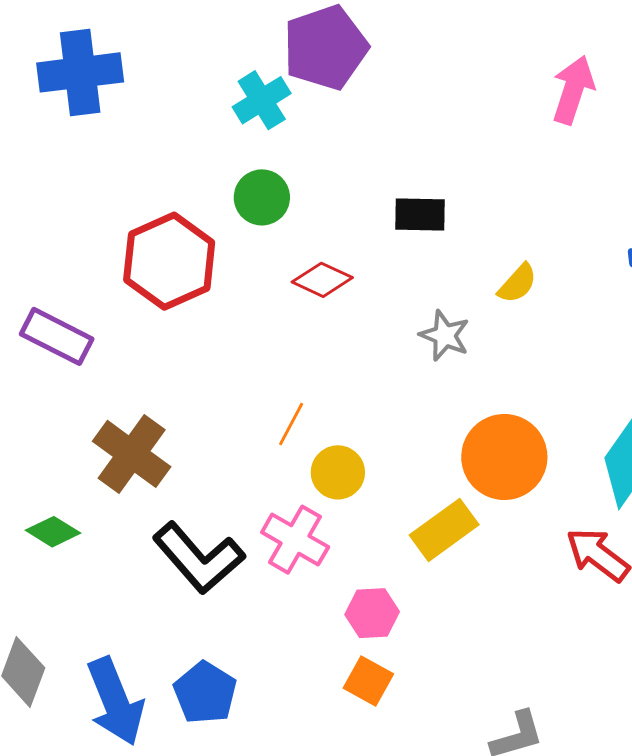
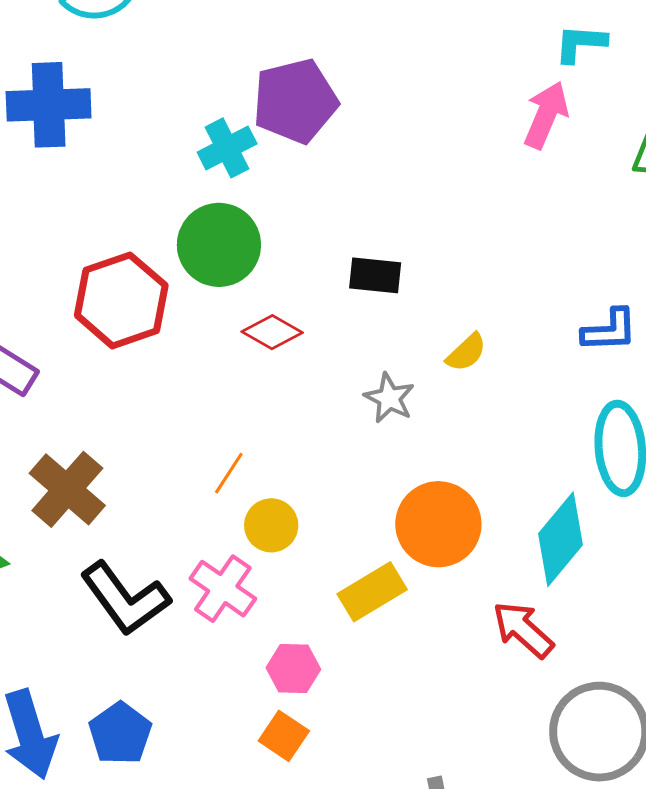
pink arrow: (573, 90) -> (546, 115), moved
green circle: (262, 197) -> (219, 245), size x1.5

